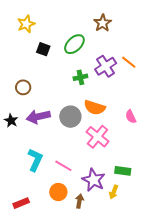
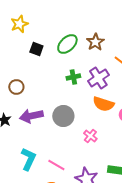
brown star: (103, 23) -> (95, 42), moved
purple cross: (106, 66) -> (98, 78), moved
orange semicircle: (95, 108) -> (103, 104), moved
pink cross: (98, 137) -> (90, 136), size x0.6

